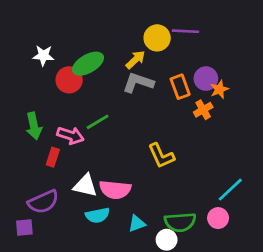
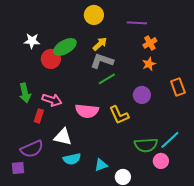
yellow circle: (157, 38) -> (94, 15), moved
purple circle: (206, 79) -> (142, 95), moved
orange rectangle: (180, 87) -> (178, 87), moved
orange star: (219, 89) -> (149, 64), moved
orange cross: (203, 110) -> (150, 43), moved
green line: (98, 122) -> (107, 79), moved
pink semicircle: (115, 190) -> (87, 111), moved
green semicircle: (180, 222) -> (146, 145), moved

